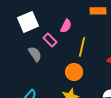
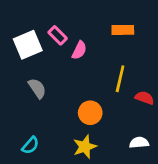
pink rectangle: (50, 40) -> (58, 35), moved
yellow line: (82, 47) -> (120, 79), moved

